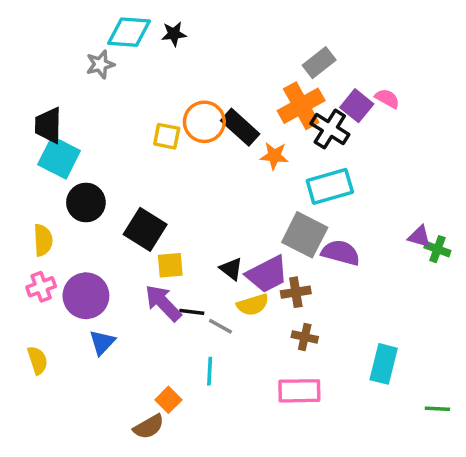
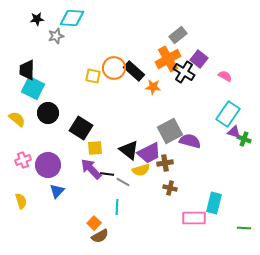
black star: (174, 34) -> (37, 19), moved
pink semicircle: (387, 98) -> (225, 76), moved
cyan rectangle: (330, 186) -> (228, 114), moved, turned -40
gray square: (305, 235) -> (170, 131), turned 35
yellow semicircle: (43, 240) -> (17, 119), moved, turned -48
black triangle: (231, 269) -> (129, 150), size x1.5
pink rectangle: (299, 391) -> (194, 218), moved
brown semicircle: (149, 427) -> (100, 236), moved

